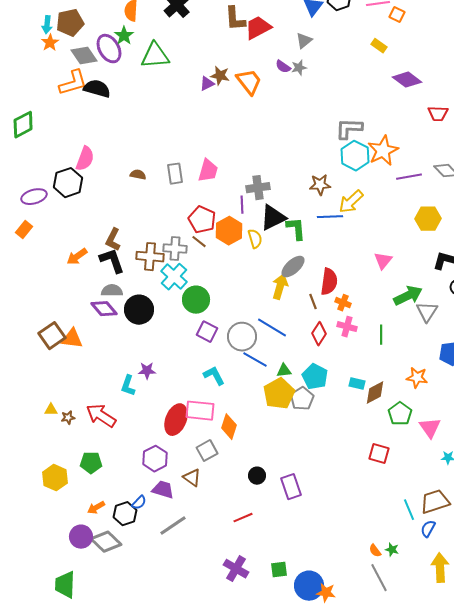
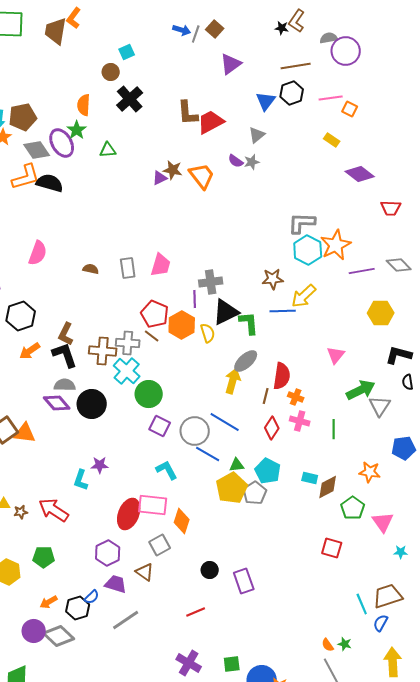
green triangle: (155, 56) -> (108, 150), size x0.6
black hexagon: (68, 183) -> (21, 316), moved
brown line: (313, 302) -> (266, 396), turned 35

